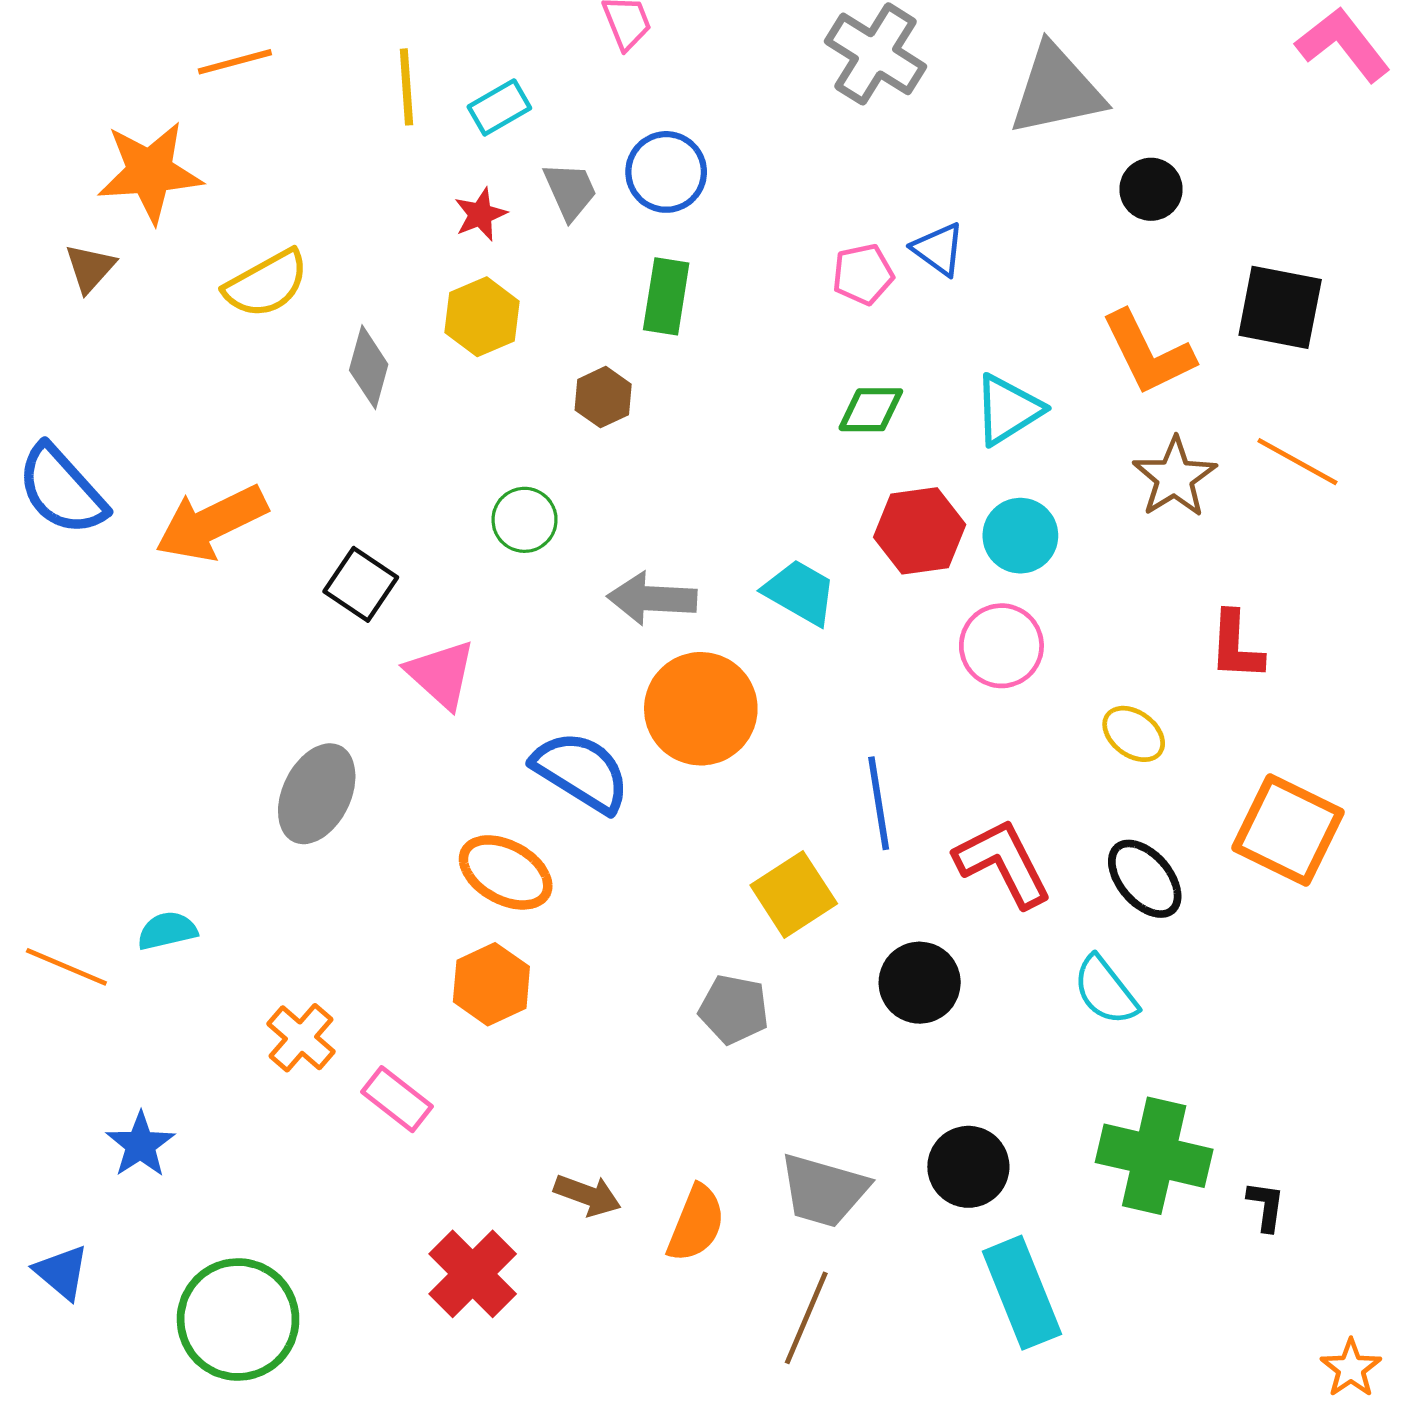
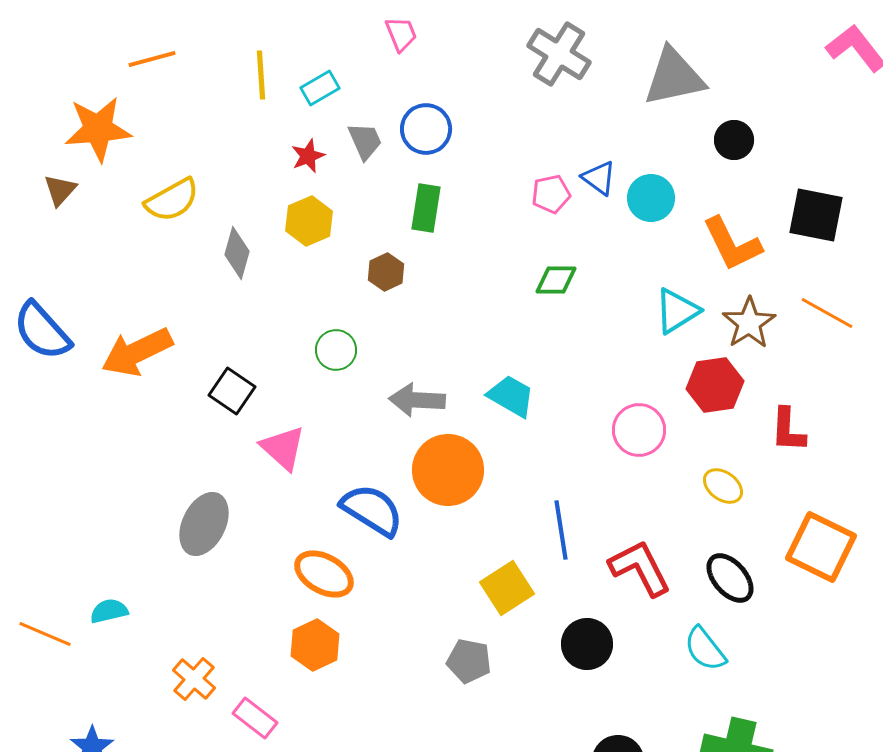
cyan triangle: (1008, 410) -> (677, 311), moved
red hexagon: (920, 531) -> (715, 385), moved
cyan circle: (1020, 536) -> (651, 198), moved

